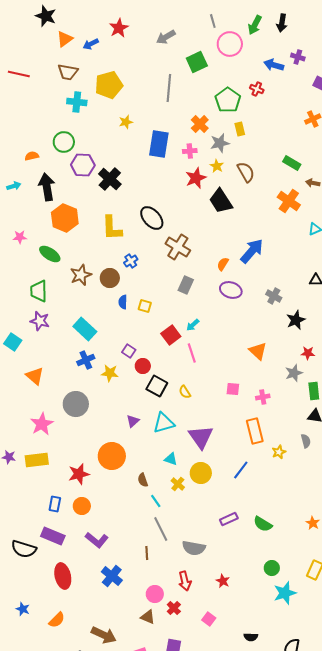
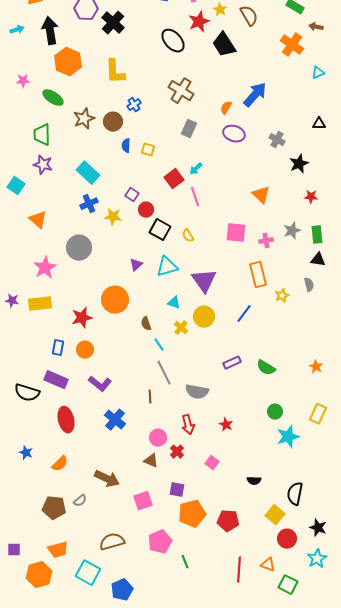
black ellipse: (152, 218) -> (173, 41), moved
gray star: (294, 373) -> (292, 231), moved
pink square: (233, 389) -> (236, 233), size x1.5

